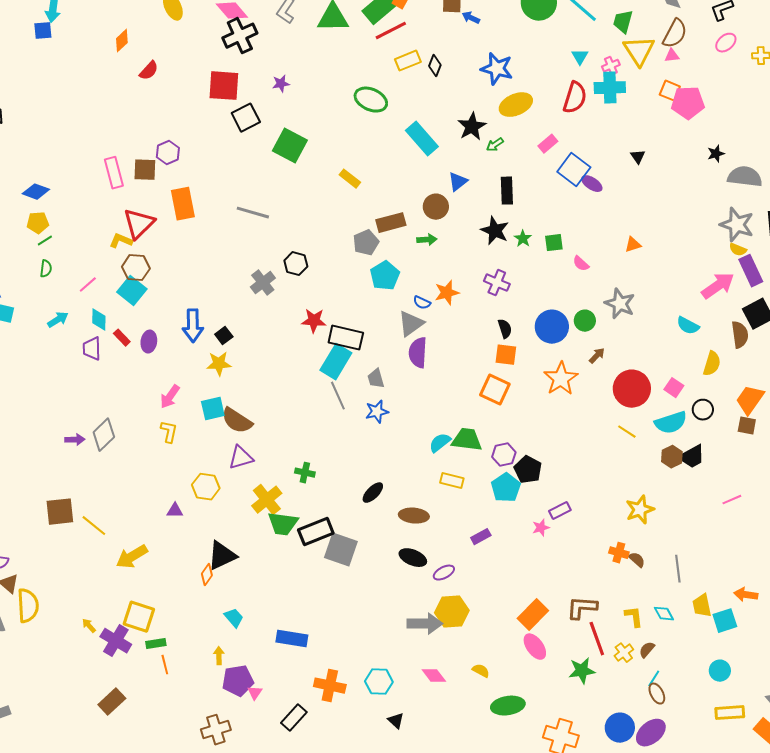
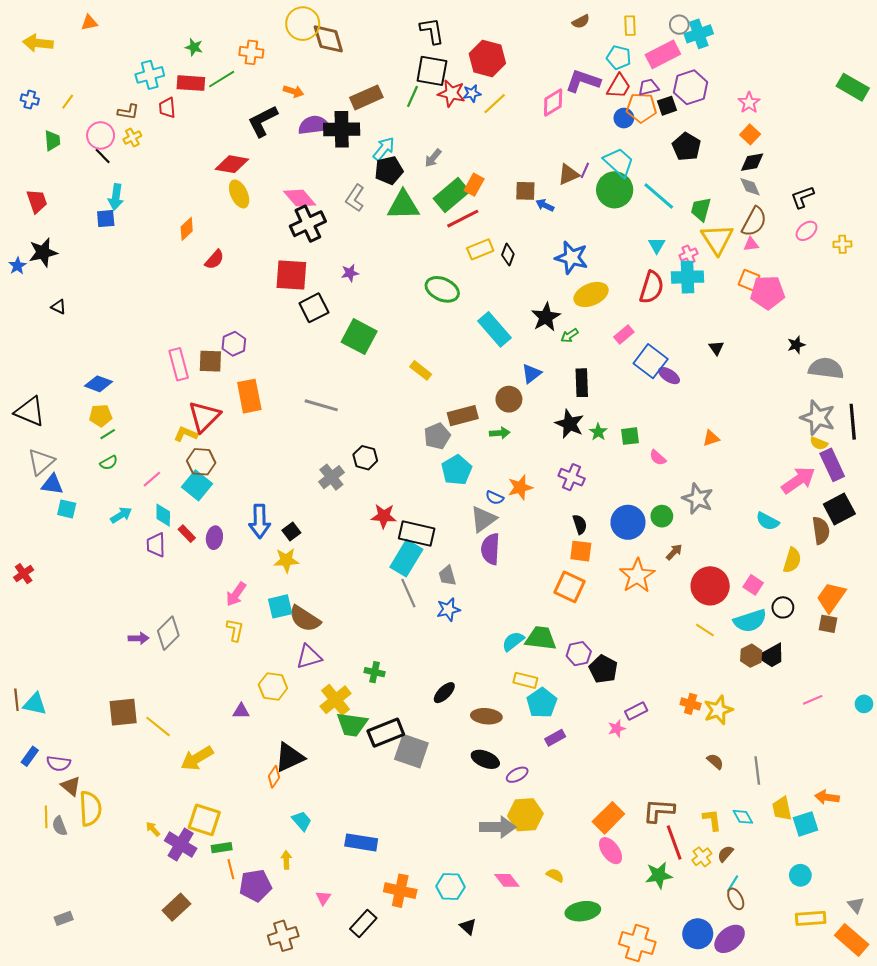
green semicircle: (46, 269) -> (109, 463), turned 54
cyan pentagon: (506, 488) -> (542, 703), moved
orange cross: (619, 553) -> (691, 704), moved
purple pentagon: (238, 681) -> (255, 886), moved

